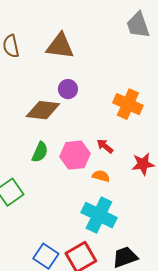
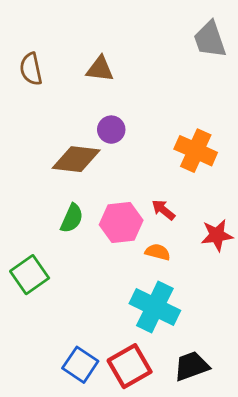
brown triangle: (60, 46) -> (100, 69), size x0.7

